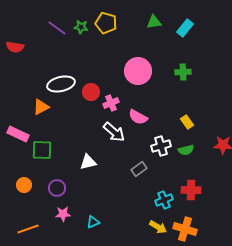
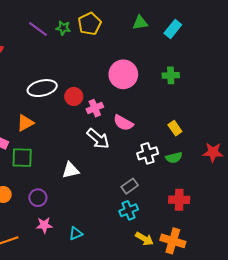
yellow pentagon: (106, 23) -> (90, 24), turned 30
orange triangle: (41, 107) -> (25, 123), moved
gray rectangle: (139, 169) -> (130, 186), moved
cyan cross: (164, 200) -> (129, 210), moved

